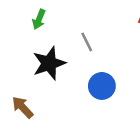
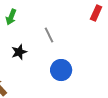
black star: (49, 63) -> (19, 52), size x0.6

